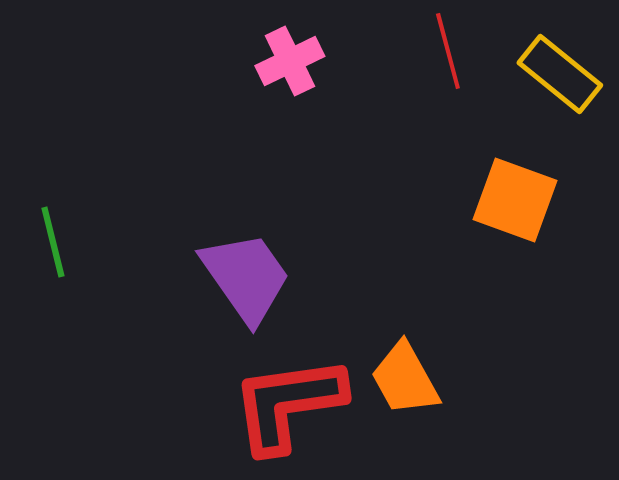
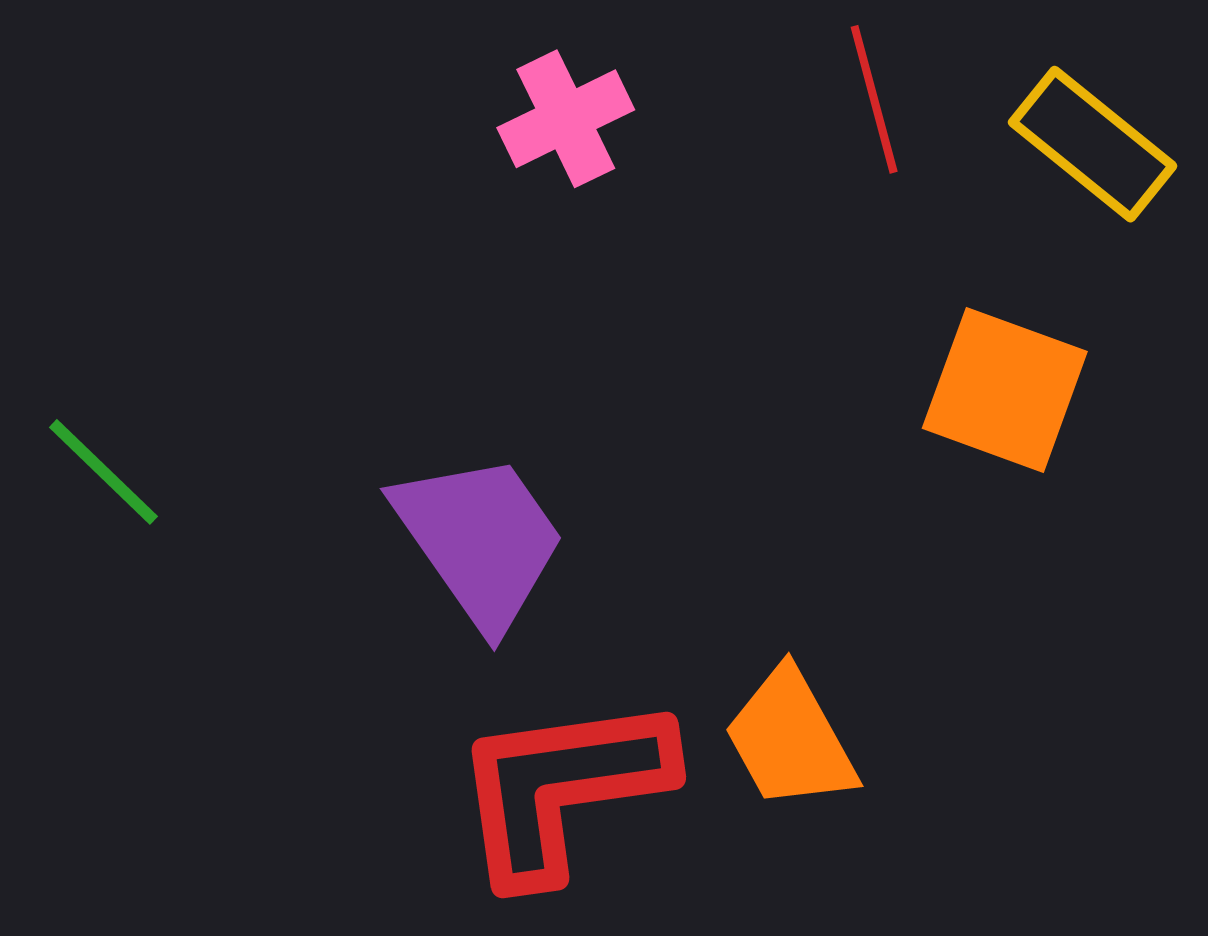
green line: (53, 242) -> (103, 472), turned -32

